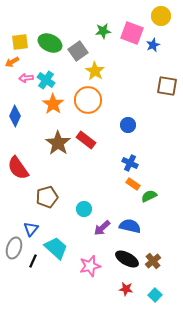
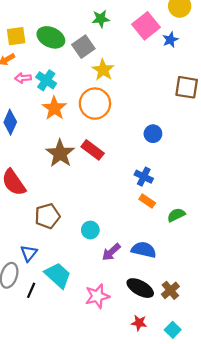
green star: (103, 31) -> (101, 19), moved
pink square: (132, 33) -> (146, 26), turned 30
blue circle: (128, 125) -> (153, 134), moved
green semicircle: (149, 196) -> (176, 215), moved

